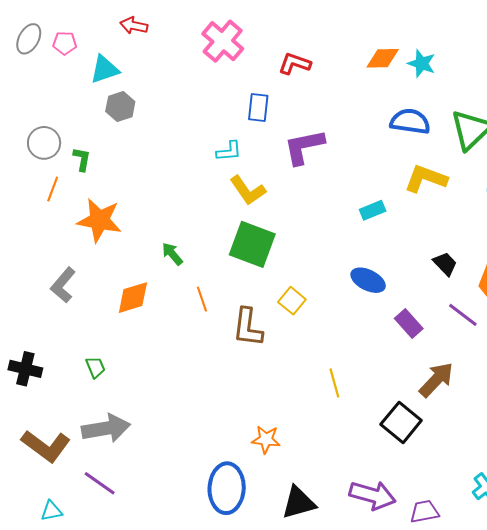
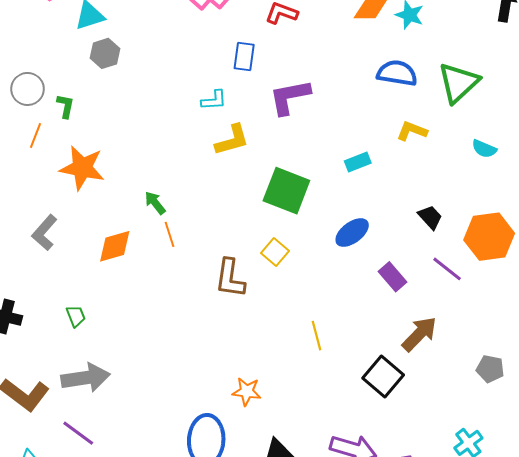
yellow L-shape: (426, 179) -> (412, 131), size x0.7
yellow L-shape: (248, 190) -> (232, 140), turned -72
green square: (252, 244) -> (286, 191), moved
blue ellipse: (368, 280) -> (352, 233), turned -64
orange line: (202, 299) -> (169, 234), moved

